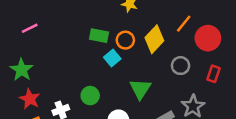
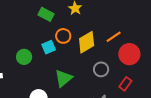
green rectangle: (99, 36) -> (46, 14), moved
green circle: (90, 96) -> (24, 57), moved

